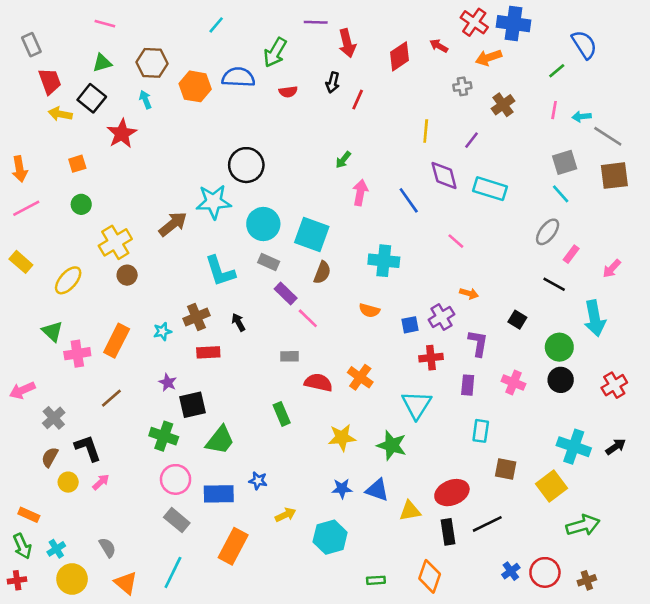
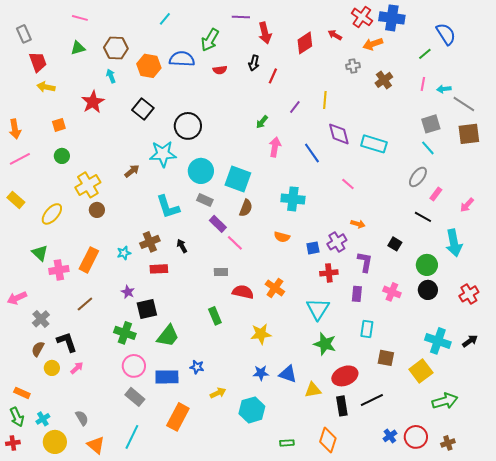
black square: (92, 98) -> (143, 109), moved
purple line: (472, 140) -> (295, 107), moved
brown arrow: (173, 224) -> (132, 171), size x0.7
green star: (392, 445) -> (325, 344), moved

